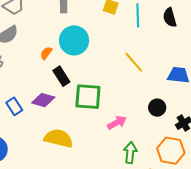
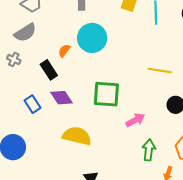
yellow line: (134, 62) -> (160, 71), moved, turned -40
black rectangle: (61, 76) -> (49, 70), moved
purple diamond: (43, 100) -> (61, 98), turned 40

